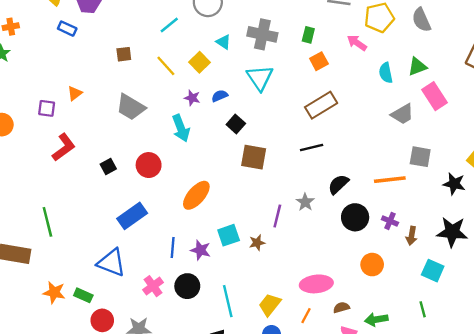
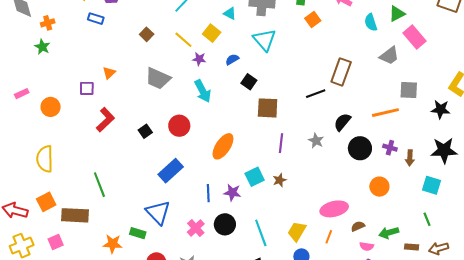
brown square: (124, 54) -> (147, 34), turned -32
purple star: (192, 98) -> (199, 59), moved
brown rectangle: (321, 105) -> (341, 72), moved, turned -32
purple line: (277, 216) -> (281, 143), moved
blue triangle: (111, 263) -> (158, 212), turned 32
green rectangle: (83, 295) -> (138, 233), moved

